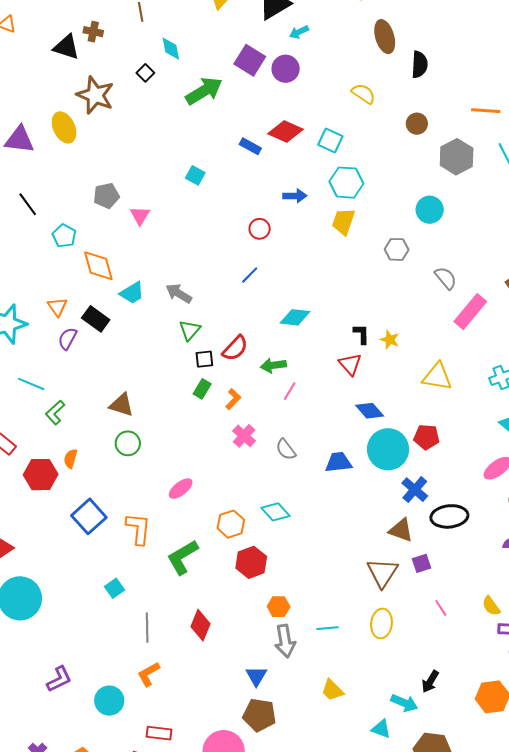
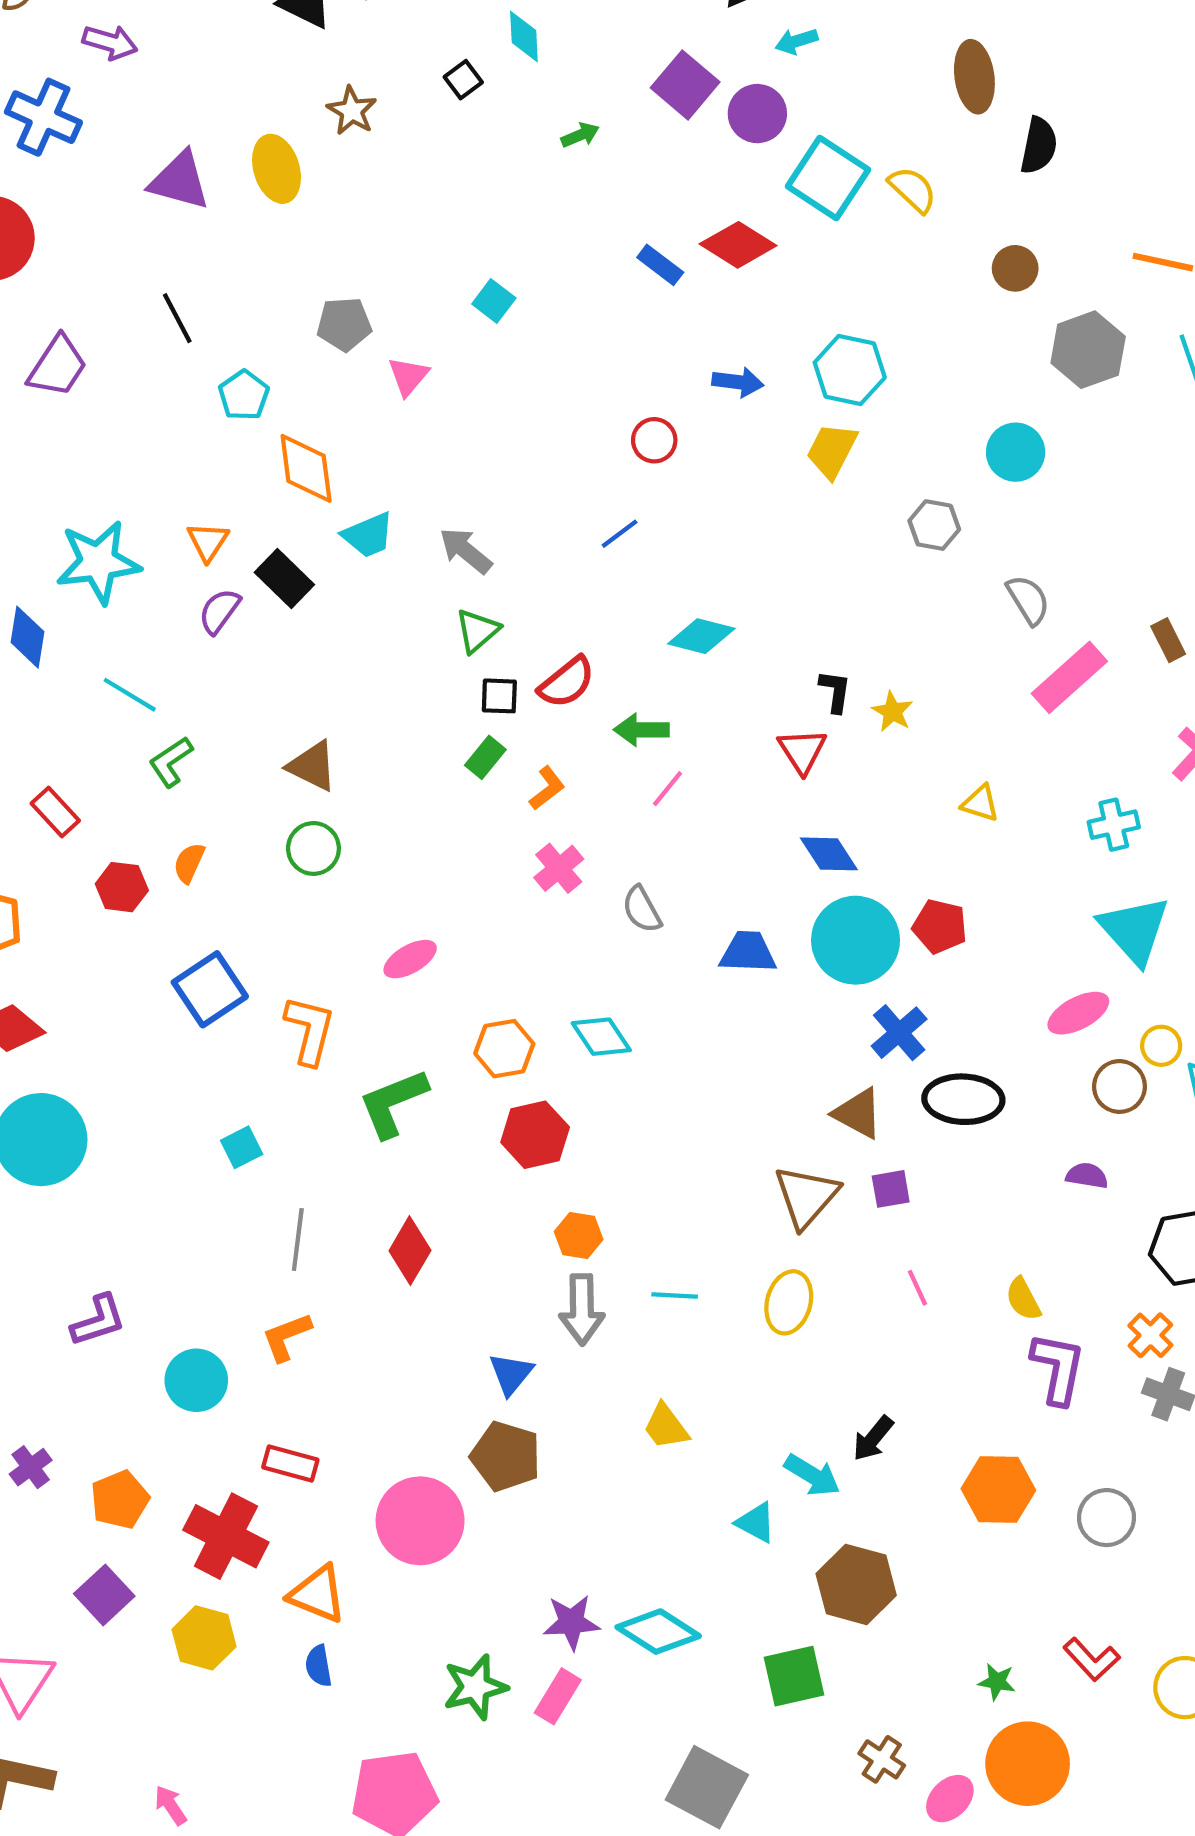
green arrow: (204, 91) -> (580, 135), size x0.5
brown star: (95, 95) -> (352, 111), size x0.6
cyan square: (330, 141) -> (828, 178), moved, size x1.5
cyan square: (195, 175) -> (494, 301), moved
yellow triangle: (437, 377) -> (980, 803), size x0.6
red hexagon: (41, 475) -> (122, 887), size x0.7

